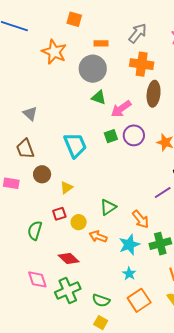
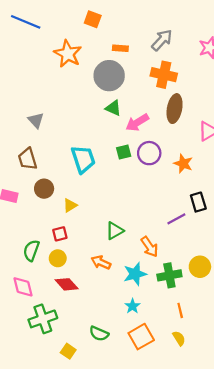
yellow circle: (79, 222) -> (58, 258), moved
pink diamond: (37, 279) -> (23, 287), moved
green cross: (68, 291) -> (43, 319), moved
yellow square: (101, 323) -> (68, 351), moved

